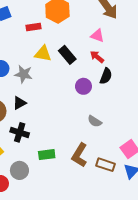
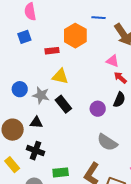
black rectangle: (67, 55) -> (63, 104), moved
red arrow: (97, 57) -> (120, 78), moved
black triangle: (19, 103) -> (36, 122), turned 32
gray semicircle: (95, 121) -> (107, 142), size x1.5

